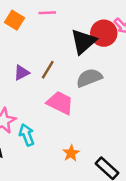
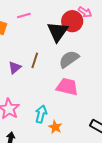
pink trapezoid: (60, 103) -> (67, 87), moved
cyan arrow: (27, 135) -> (41, 114), moved, turned 48
orange star: (71, 153) -> (55, 127), moved

